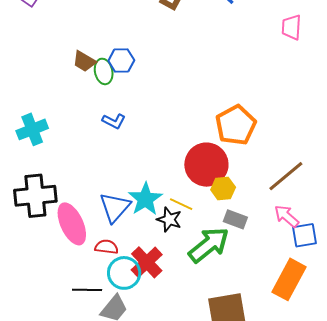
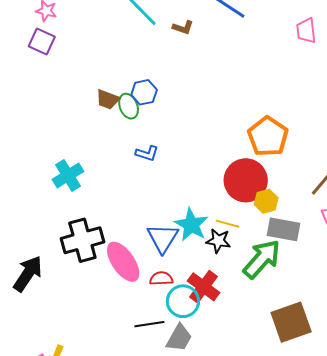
gray rectangle: (235, 219) -> (283, 229), size x1.4

